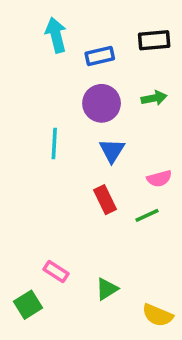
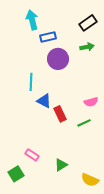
black rectangle: (154, 40) -> (88, 23), turned -30
blue rectangle: (100, 56) -> (48, 37), moved
green arrow: (154, 98) -> (87, 47), moved
blue triangle: (112, 151) -> (44, 101), moved, turned -35

